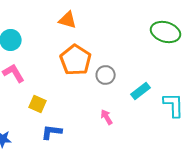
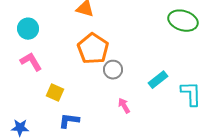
gray circle: (106, 75) -> (113, 70), moved

